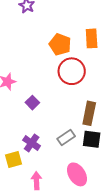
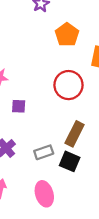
orange pentagon: (60, 45) -> (67, 35), moved
purple square: (32, 103) -> (19, 106), turned 32

